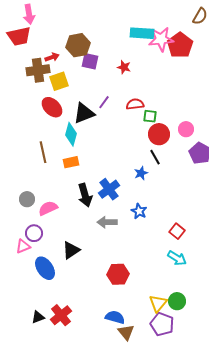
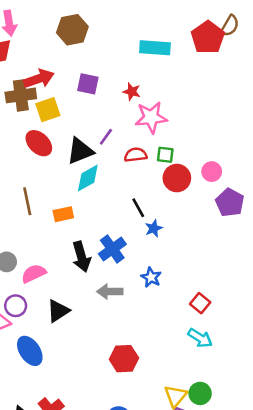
pink star: (161, 39) -> (151, 117), moved
brown hexagon: (78, 45) -> (72, 30), moved
red pentagon: (180, 45) -> (208, 37), moved
red arrow: (52, 57) -> (39, 79), size x1.6
red semicircle: (135, 104) -> (136, 155), moved
cyan diamond: (71, 134) -> (88, 178), moved, turned 45
black line: (155, 157) -> (138, 208), moved
black triangle: (71, 250) -> (58, 311), moved

